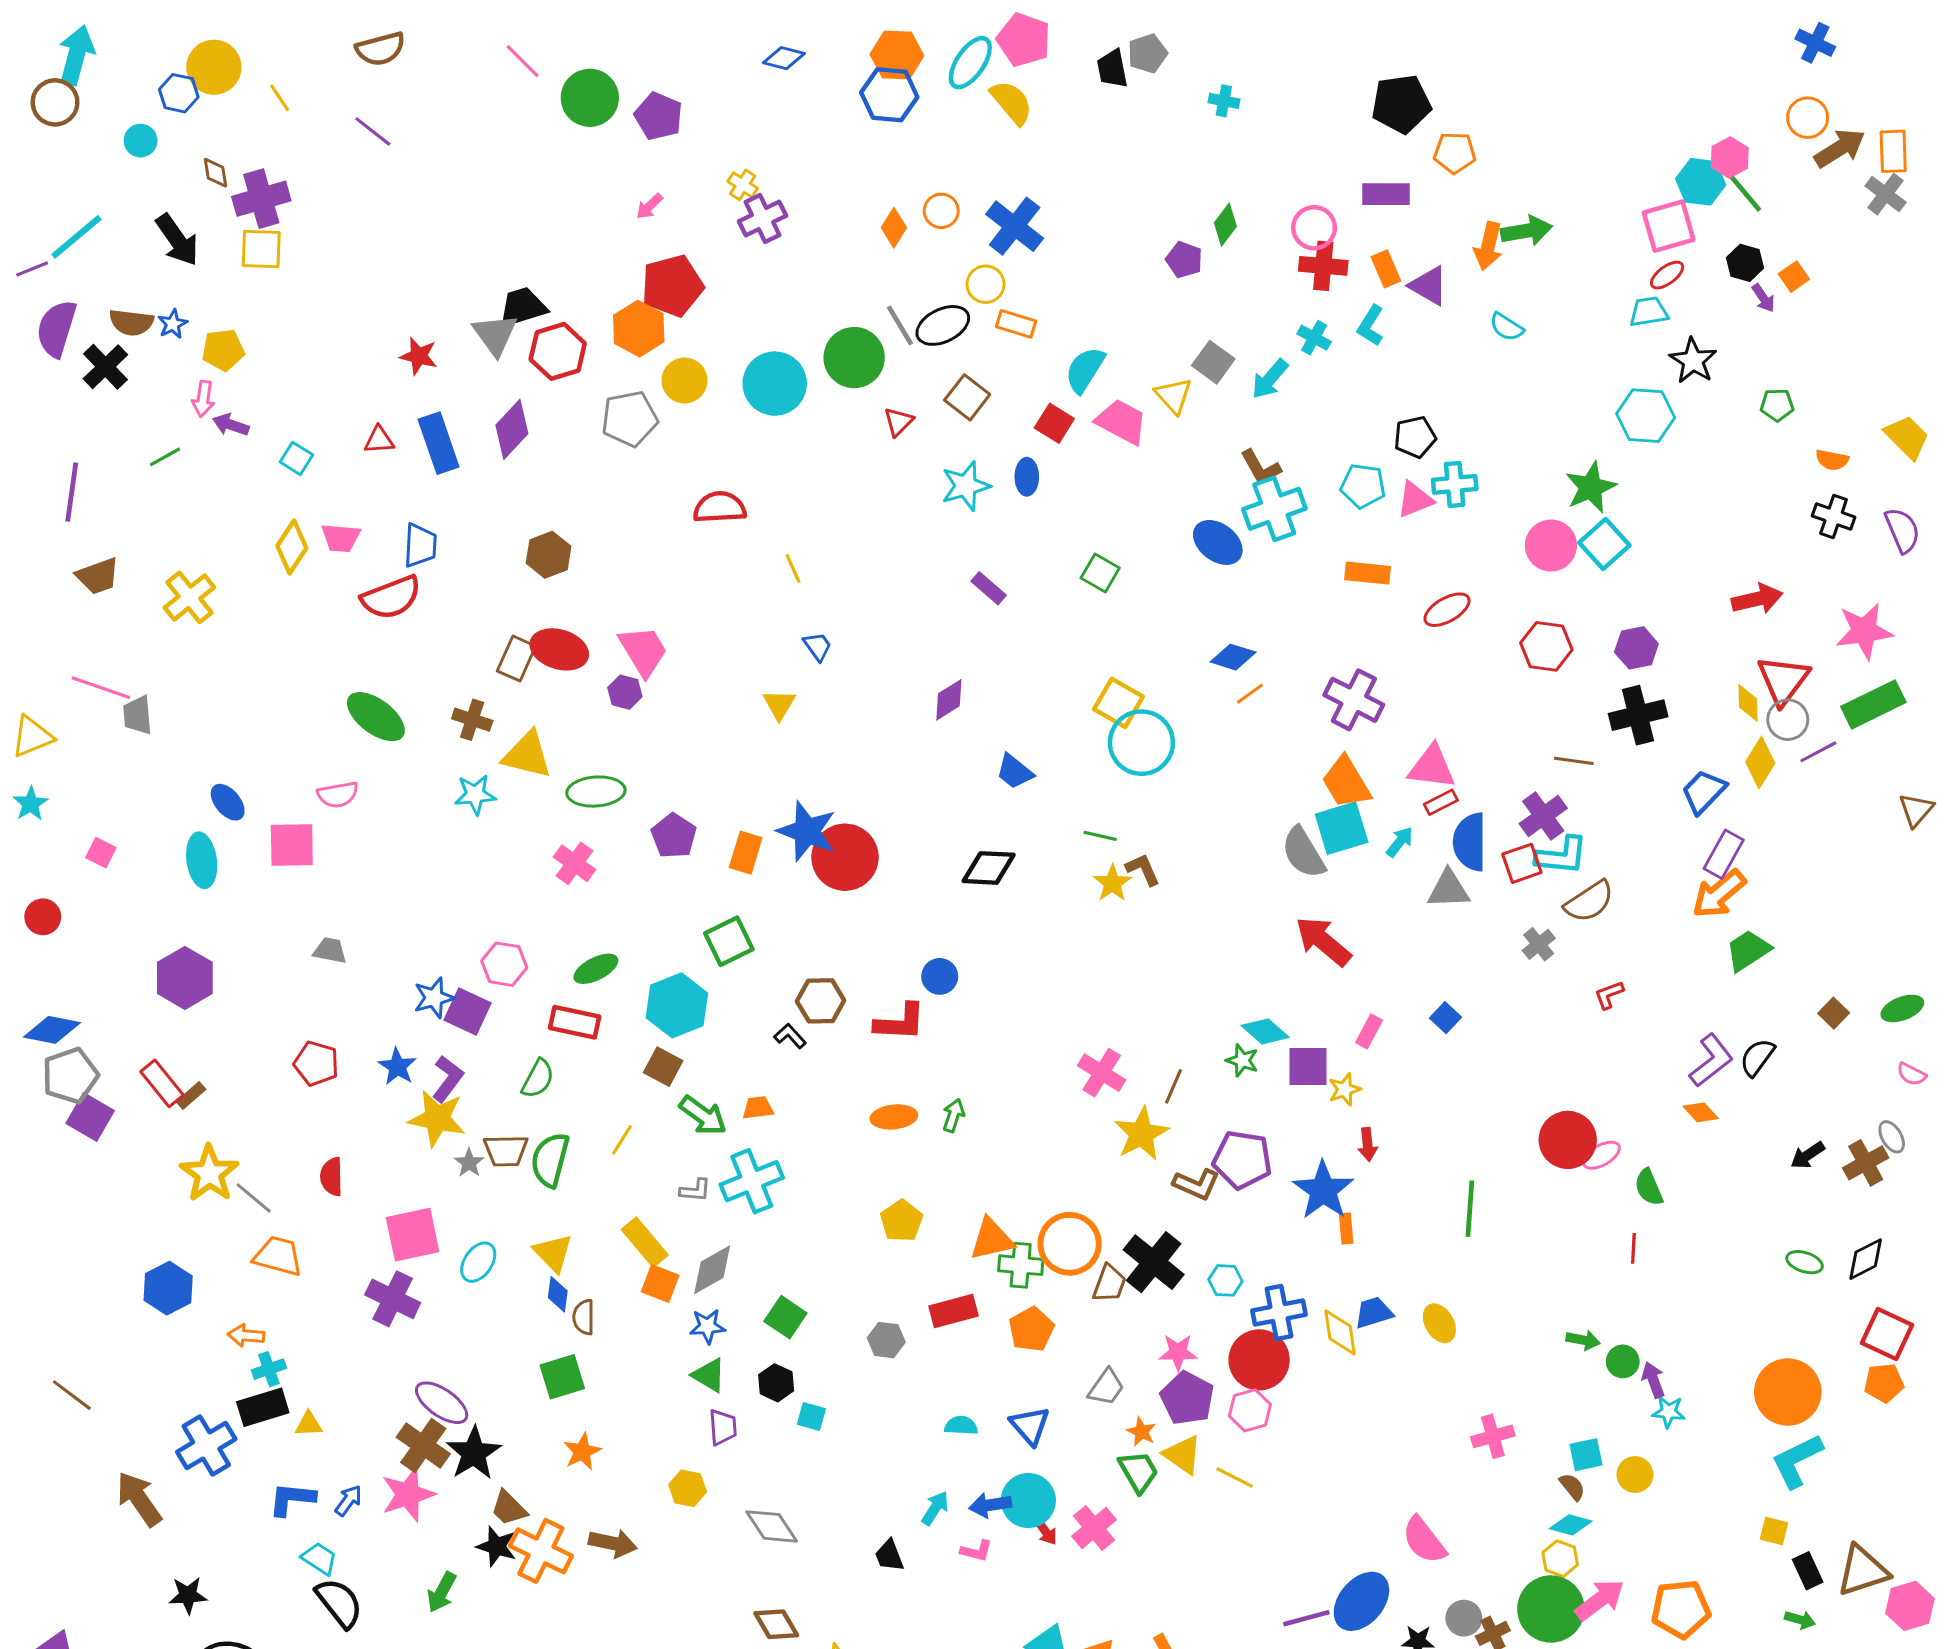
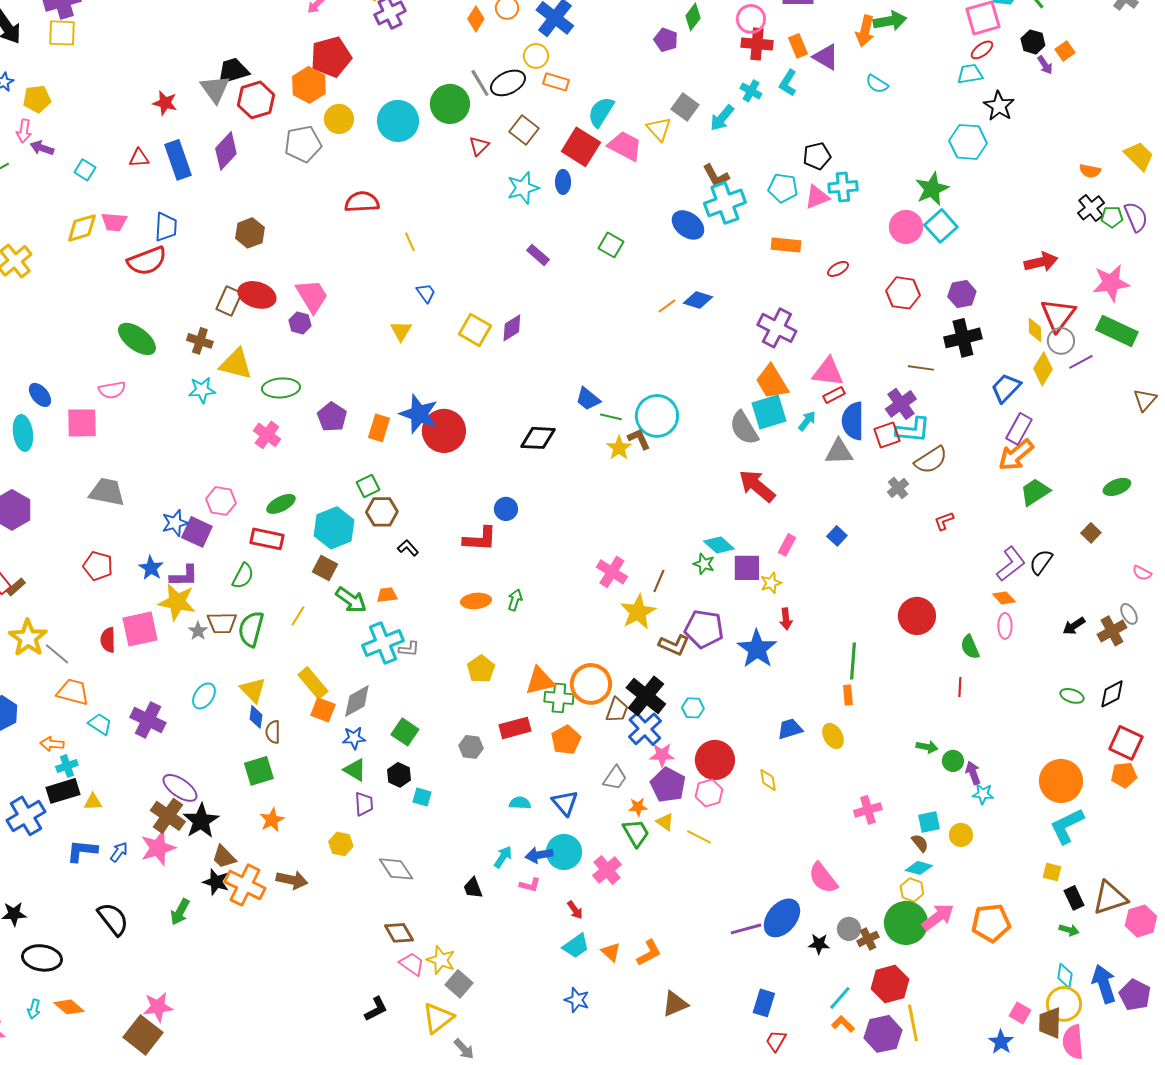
green pentagon: (1777, 405) -> (1112, 217), moved
red square: (1054, 423) -> (581, 147), size x1.5
black cross: (1834, 516) -> (1091, 208), turned 32
yellow diamond: (292, 547) -> (82, 228), turned 40
red ellipse: (1447, 610) -> (838, 269), size x0.7
orange line: (1250, 694) -> (667, 306), moved
yellow square: (1118, 703) -> (475, 330), moved
green rectangle: (1873, 704) -> (1117, 331), turned 51
cyan circle: (1141, 743) -> (657, 416), moved
blue trapezoid: (1015, 772) -> (588, 399), moved
green square: (729, 941) -> (368, 486), size x0.7
gray trapezoid: (330, 950) -> (107, 492), size x1.6
brown hexagon: (821, 1001) -> (382, 512), moved
green ellipse: (1902, 1008) -> (1117, 487), moved
purple L-shape: (448, 1079) -> (184, 576), turned 52
pink ellipse: (1601, 1155) -> (1005, 626), moved, turned -60
gray L-shape: (695, 1190) -> (409, 649), moved
orange rectangle: (1346, 1229) -> (848, 695), moved
pink square: (413, 1235) -> (140, 629), moved
blue cross: (1279, 1313) -> (645, 729), moved, turned -32
yellow diamond: (1340, 1332) -> (768, 780), moved, size x0.7
orange star: (1141, 1432) -> (638, 807), turned -30
yellow triangle: (1183, 1455) -> (665, 822), size x0.7
red arrow: (1045, 1531) -> (575, 910), moved
cyan trapezoid: (319, 1559) -> (100, 724), moved

